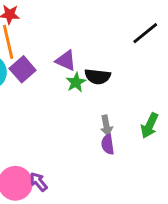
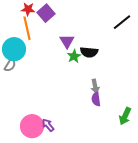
purple triangle: (66, 61) -> (67, 41), turned 35
purple square: (23, 69) -> (46, 13), moved
green arrow: (150, 126) -> (125, 116), moved

